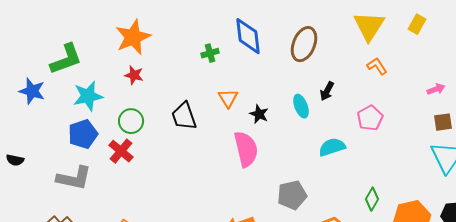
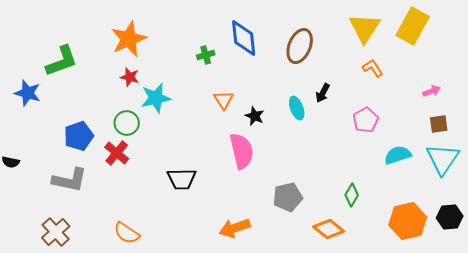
yellow rectangle: (417, 24) -> (413, 26), size x1.8
cyan star: (88, 96) -> (156, 98), moved
black trapezoid: (184, 116) -> (182, 179), moved, turned -72
cyan semicircle: (332, 147) -> (398, 155), moved
green diamond: (372, 199) -> (352, 195), moved

